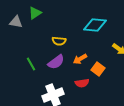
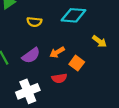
yellow semicircle: (59, 41) -> (34, 22), moved

